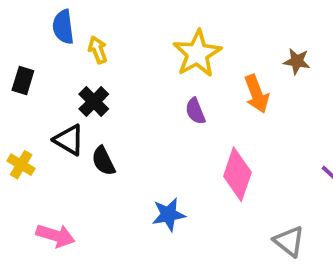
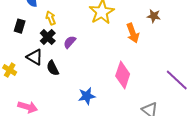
yellow arrow: (98, 50) -> (51, 18), moved
black rectangle: (23, 80) -> (20, 26), moved
purple semicircle: (195, 111) -> (70, 42), moved, turned 64

